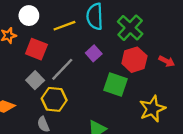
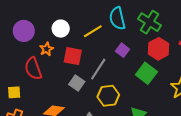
green square: (116, 85) -> (146, 73), turned 30
yellow hexagon: (54, 99) -> (108, 96), moved

